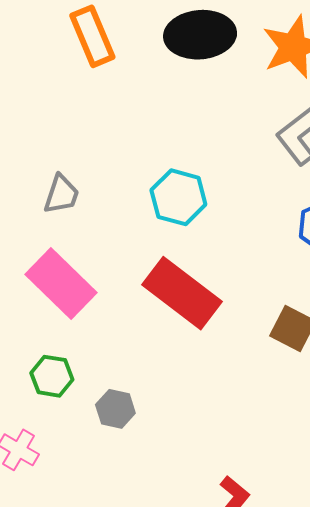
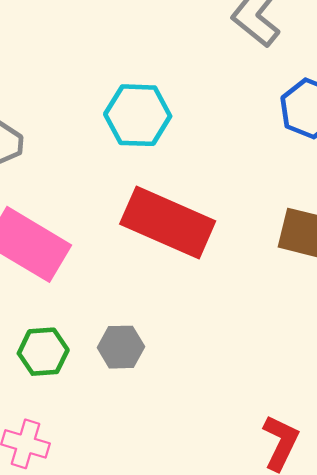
gray hexagon: (115, 409) -> (121, 347), moved

